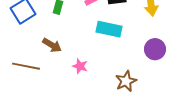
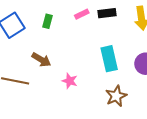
cyan rectangle: (109, 29) -> (109, 59), moved, turned 65

